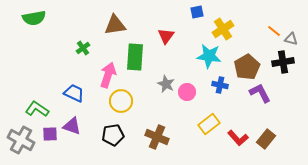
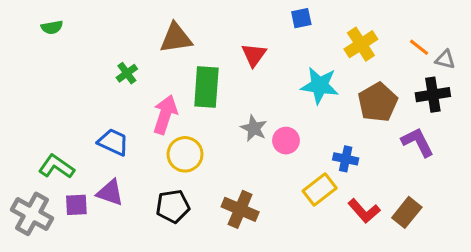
green semicircle: (34, 18) -> (52, 27), size x0.6
yellow cross: (223, 29) -> (361, 44), moved
blue cross: (220, 85) -> (346, 159), moved
purple L-shape: (260, 93) -> (418, 142), moved

